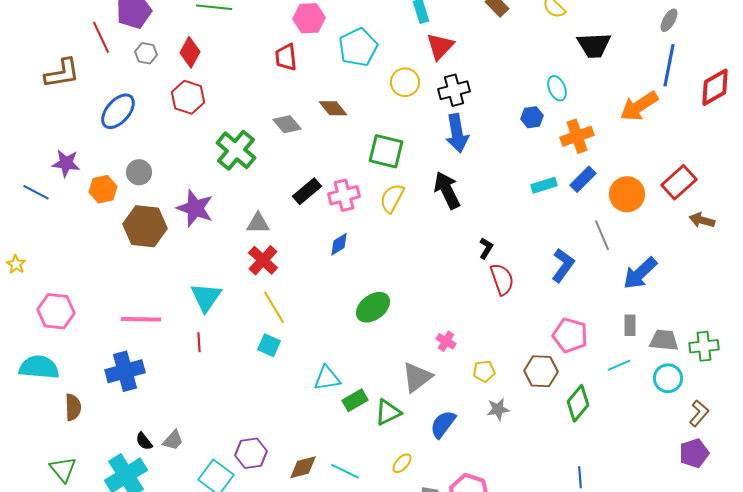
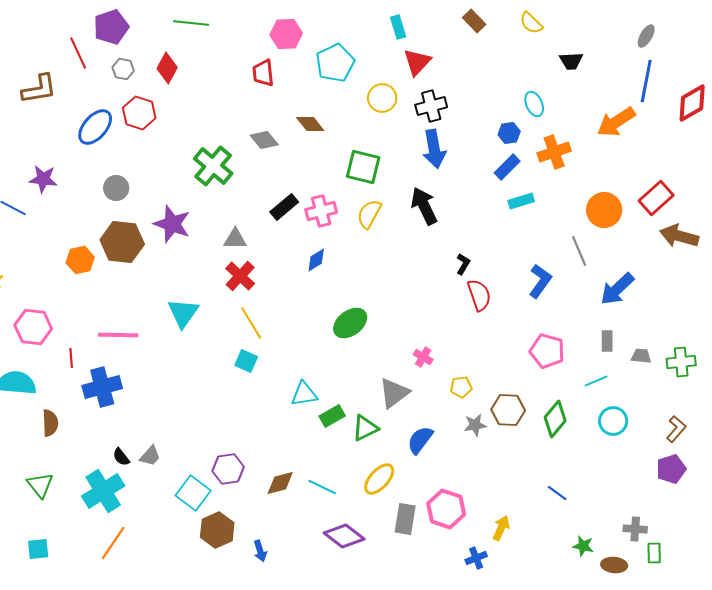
black trapezoid: (594, 45) -> (571, 61), size x0.7
red hexagon: (188, 97) -> (139, 113), moved
blue rectangle: (583, 179) -> (507, 167), moved
orange hexagon: (103, 189) -> (80, 260), moved
brown arrow: (702, 220) -> (679, 236), size x1.5
gray trapezoid: (664, 340) -> (641, 356), size x0.7
red line: (199, 342) -> (71, 358), moved
brown hexagon: (541, 371) -> (508, 410), moved
cyan circle: (668, 378) -> (613, 421), moved
yellow ellipse: (402, 463) -> (379, 479), size x1.6
blue line: (580, 477) -> (557, 493), turned -50

